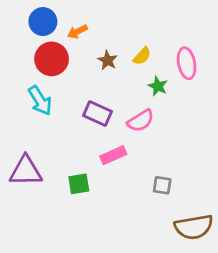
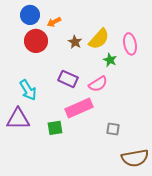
yellow semicircle: (142, 56) -> (99, 39), size x1.6
cyan arrow: (40, 101) -> (28, 90), moved
pink rectangle: (113, 155) -> (79, 108), size x1.5

